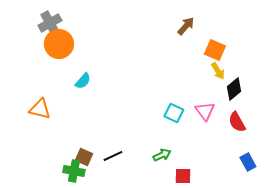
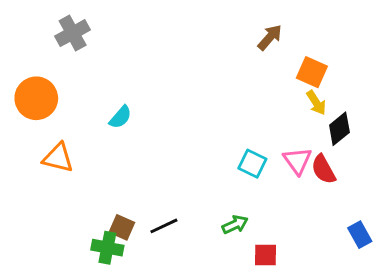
orange circle: (59, 44) -> (36, 98), moved
red semicircle: (237, 122) -> (323, 169), moved

